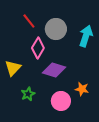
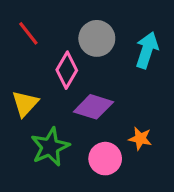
red line: (29, 21) -> (28, 33), moved
green star: (28, 94) -> (50, 147), size x1.6

